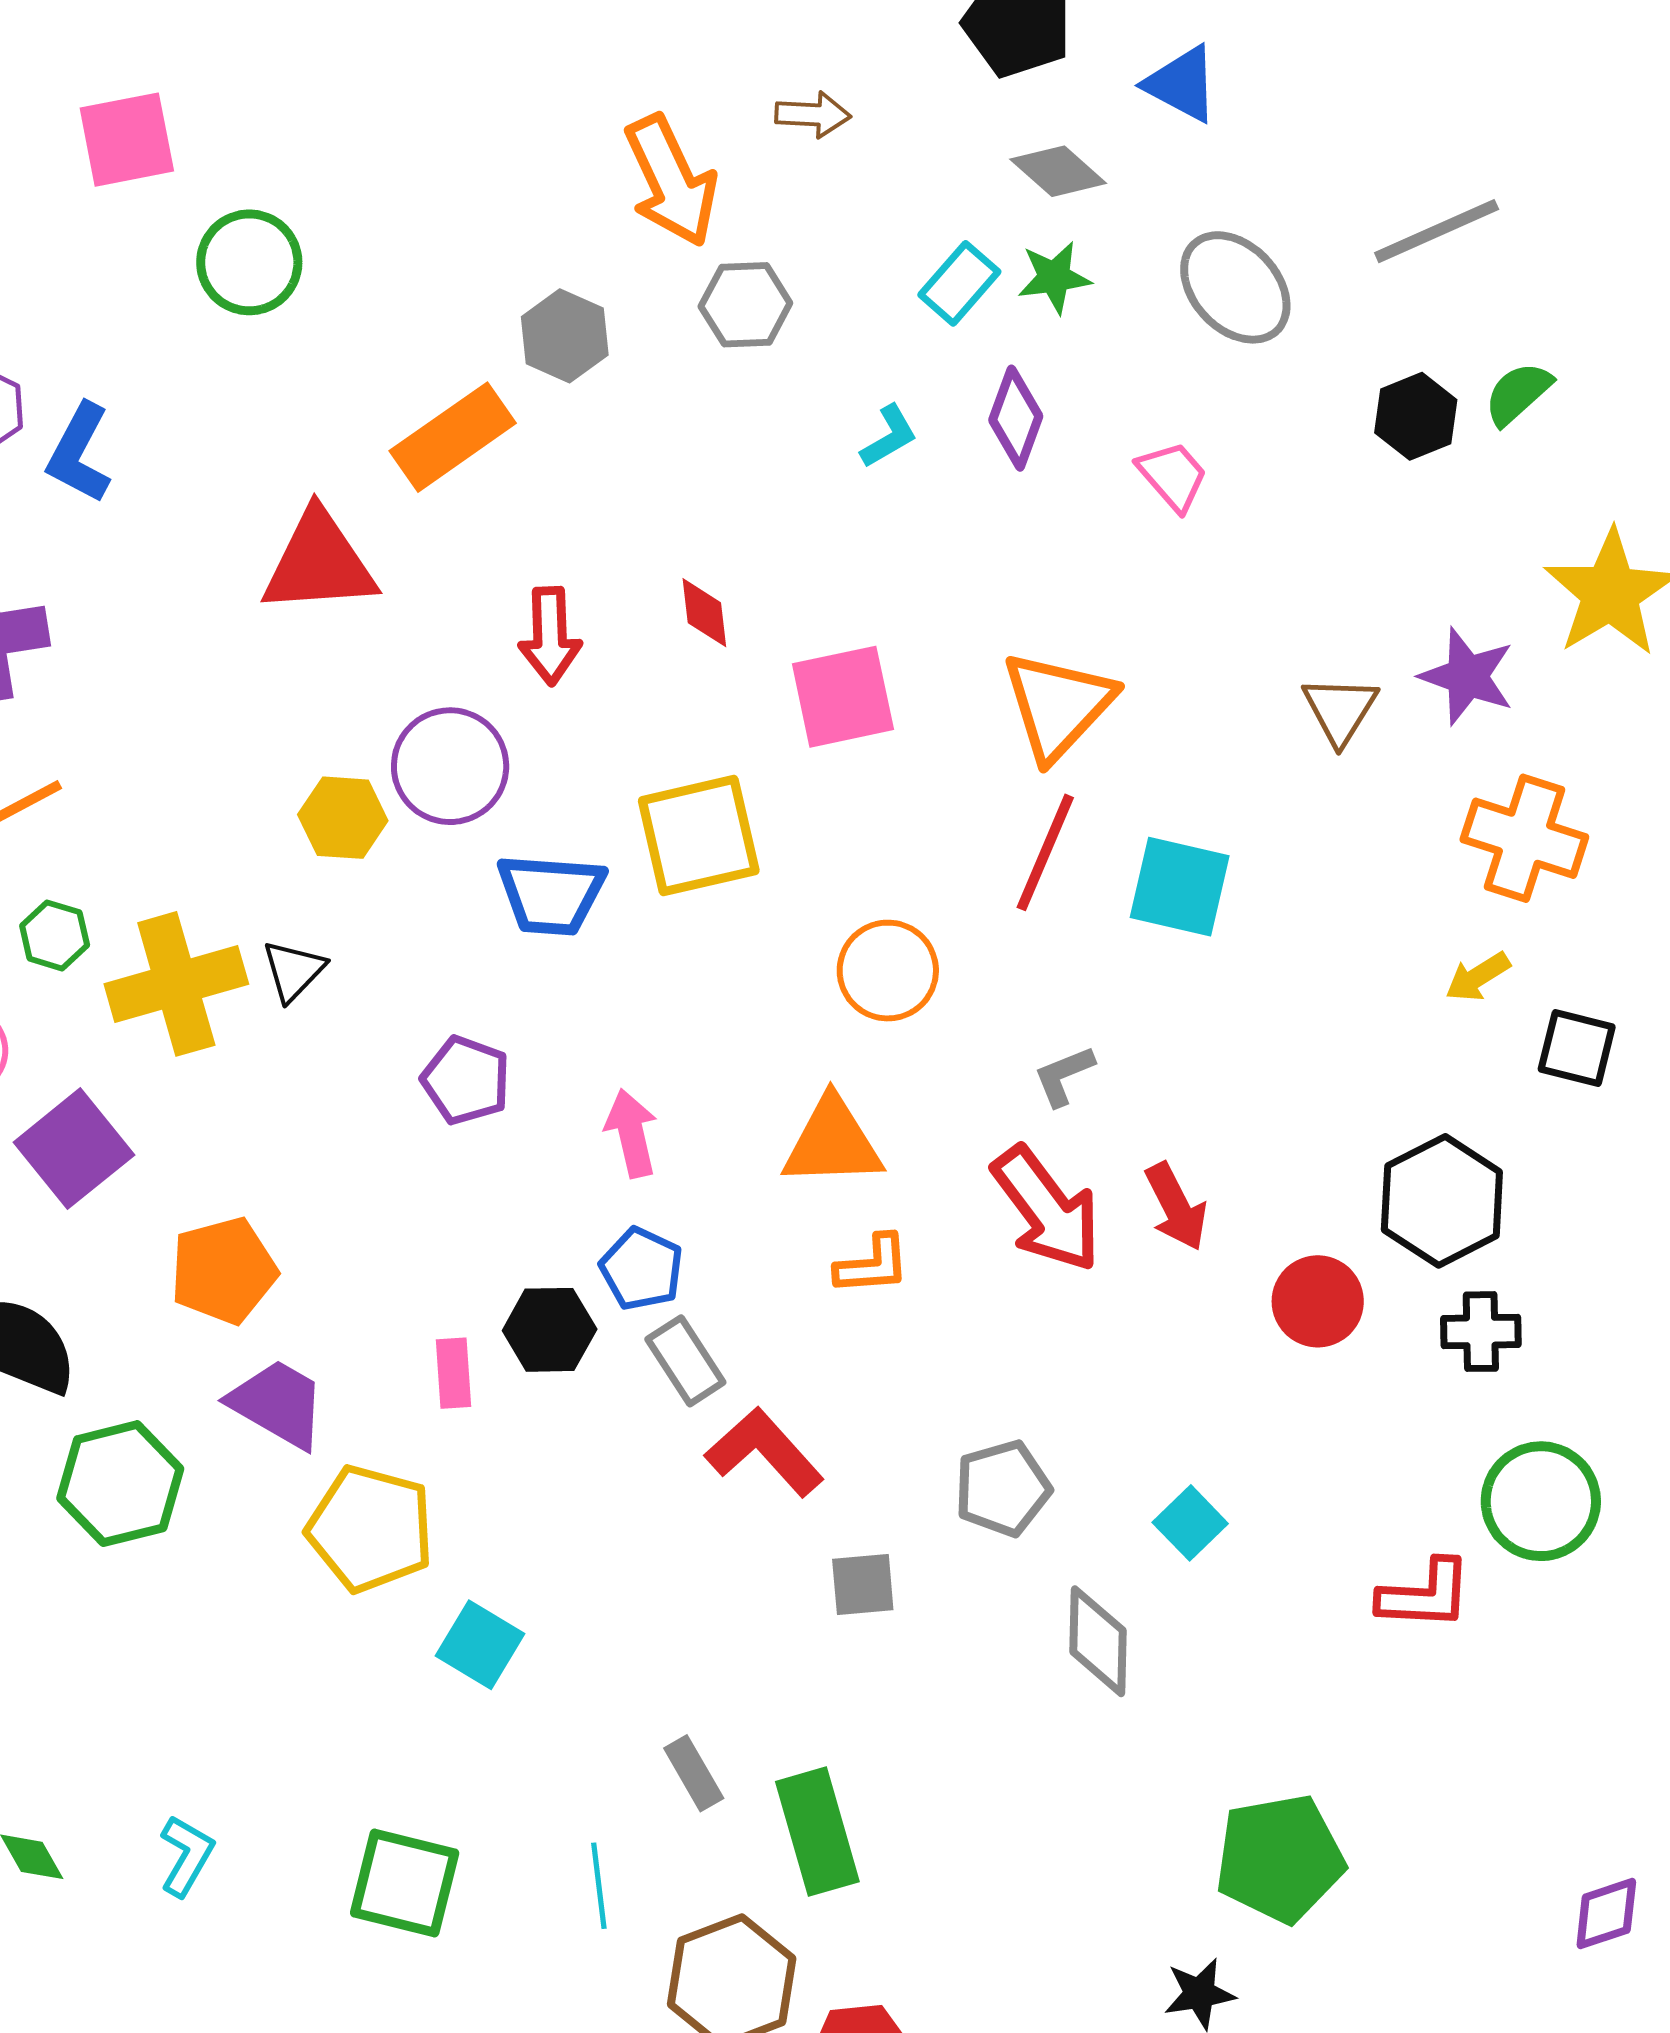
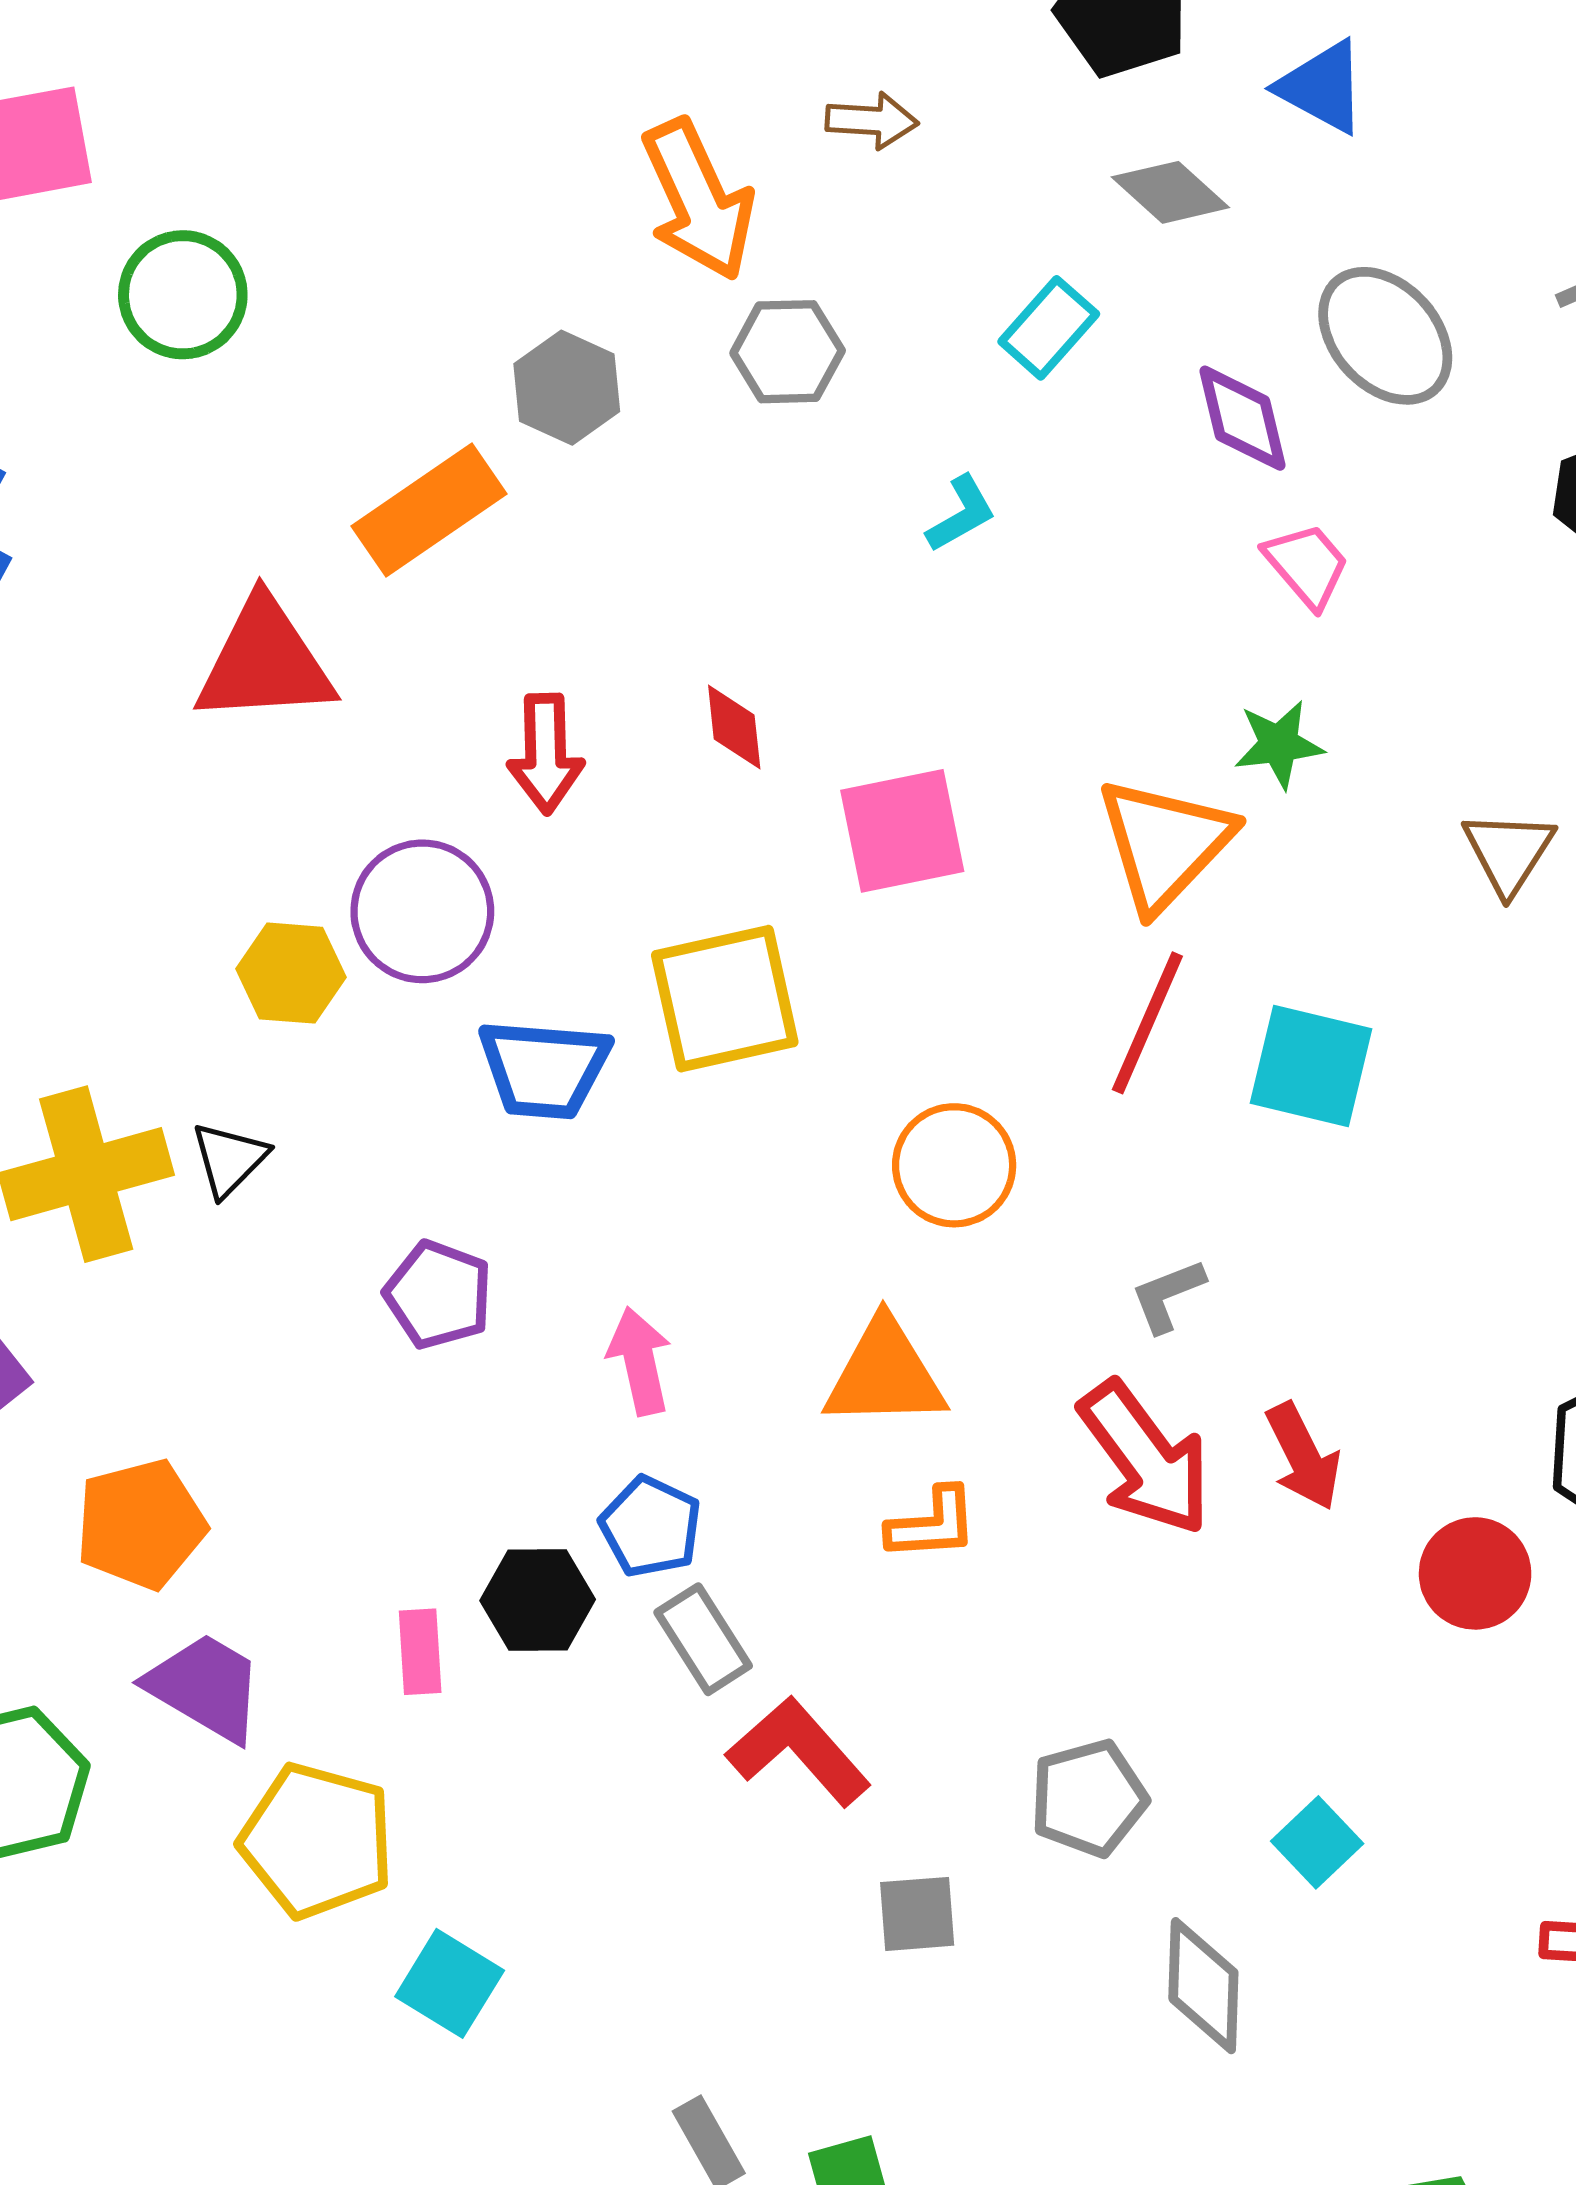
green star: (1054, 277) -> (1279, 744), moved
purple diamond: (1016, 418) -> (1242, 418), moved, turned -34

